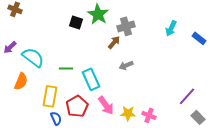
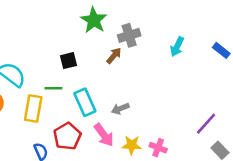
black square: (76, 22) -> (69, 61), moved, turned -32
cyan arrow: (171, 28) -> (177, 47), moved
gray arrow: (126, 65) -> (120, 109), moved
yellow rectangle: (50, 96) -> (33, 109), moved

